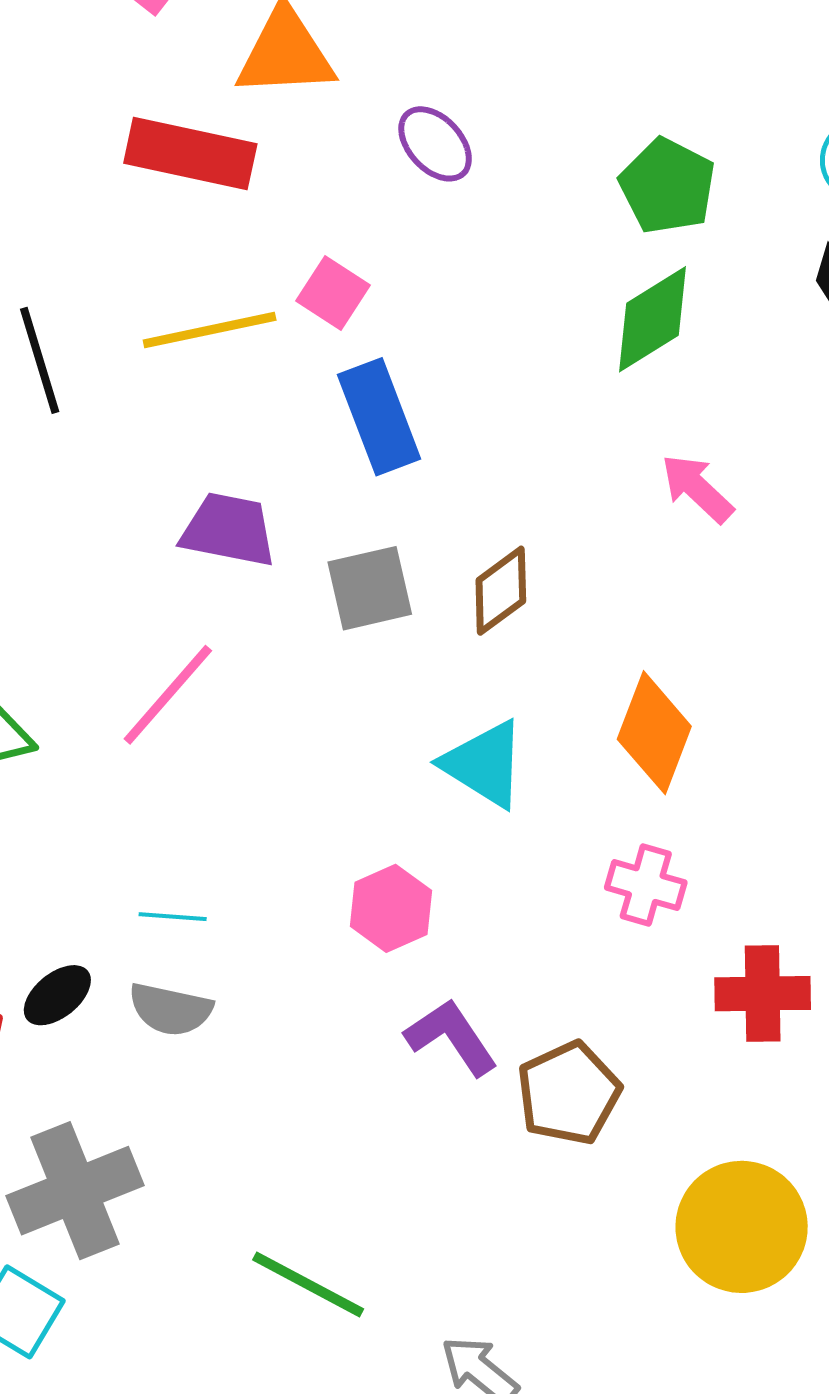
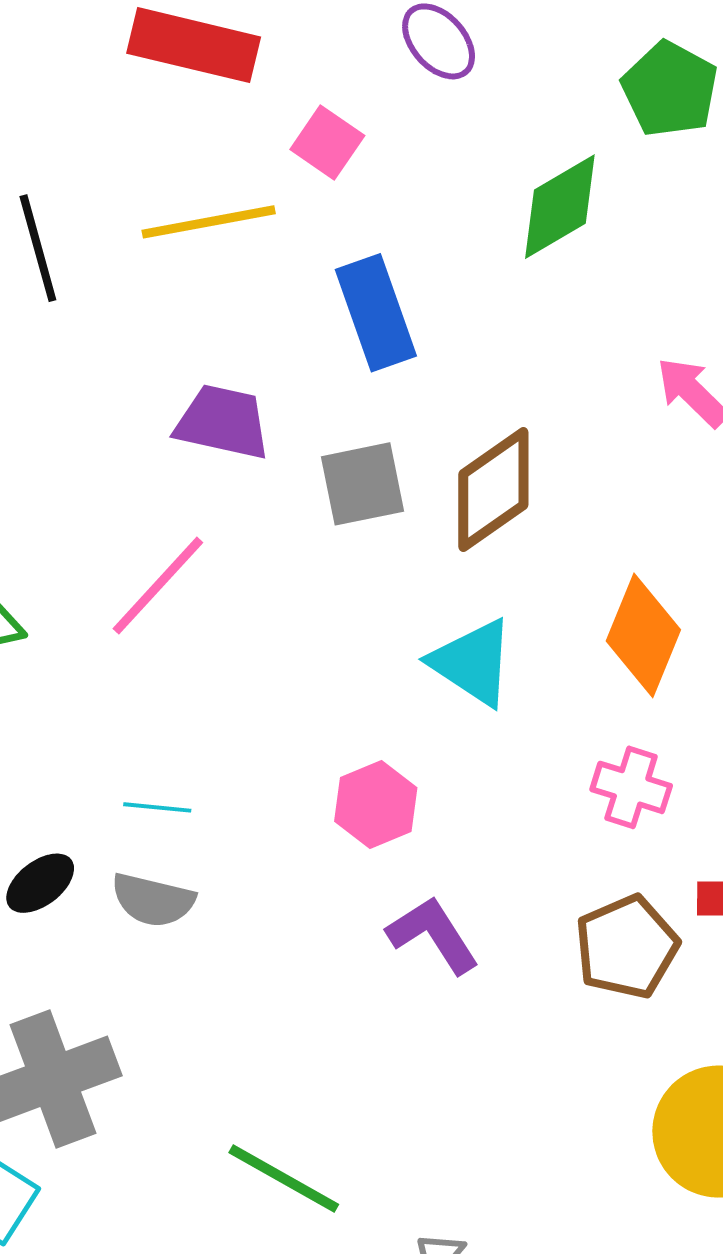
pink square: (333, 293) -> (327, 142), moved
green diamond: (653, 319) -> (560, 207), moved
brown diamond: (501, 591) -> (493, 490), size x1.4
brown pentagon: (569, 1093) -> (627, 947), moved

